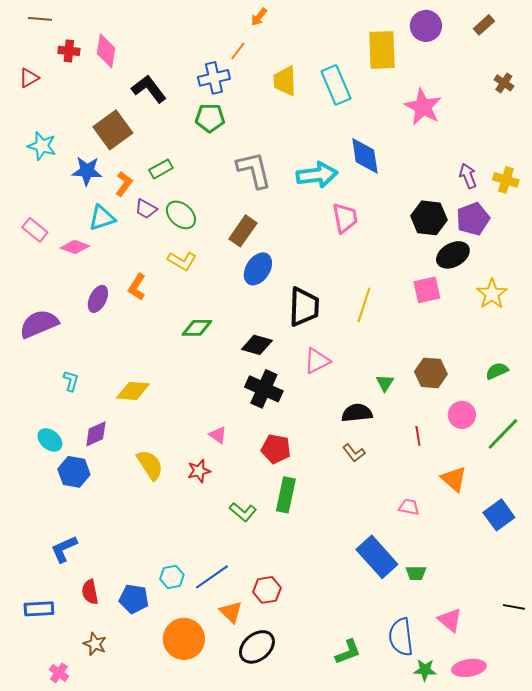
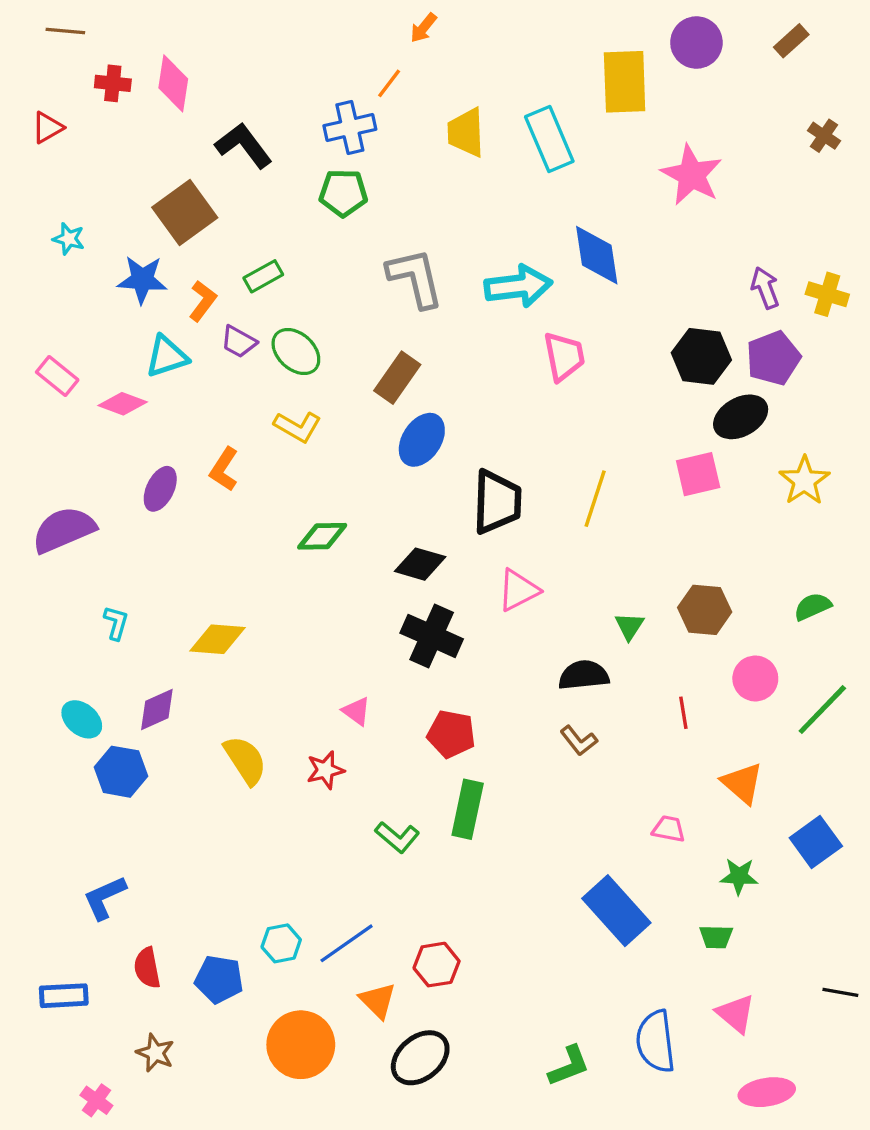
cyan star: (42, 146) -> (69, 239), size x0.7
green trapezoid: (416, 573) -> (716, 937), moved
green star: (425, 670) -> (739, 876), moved

